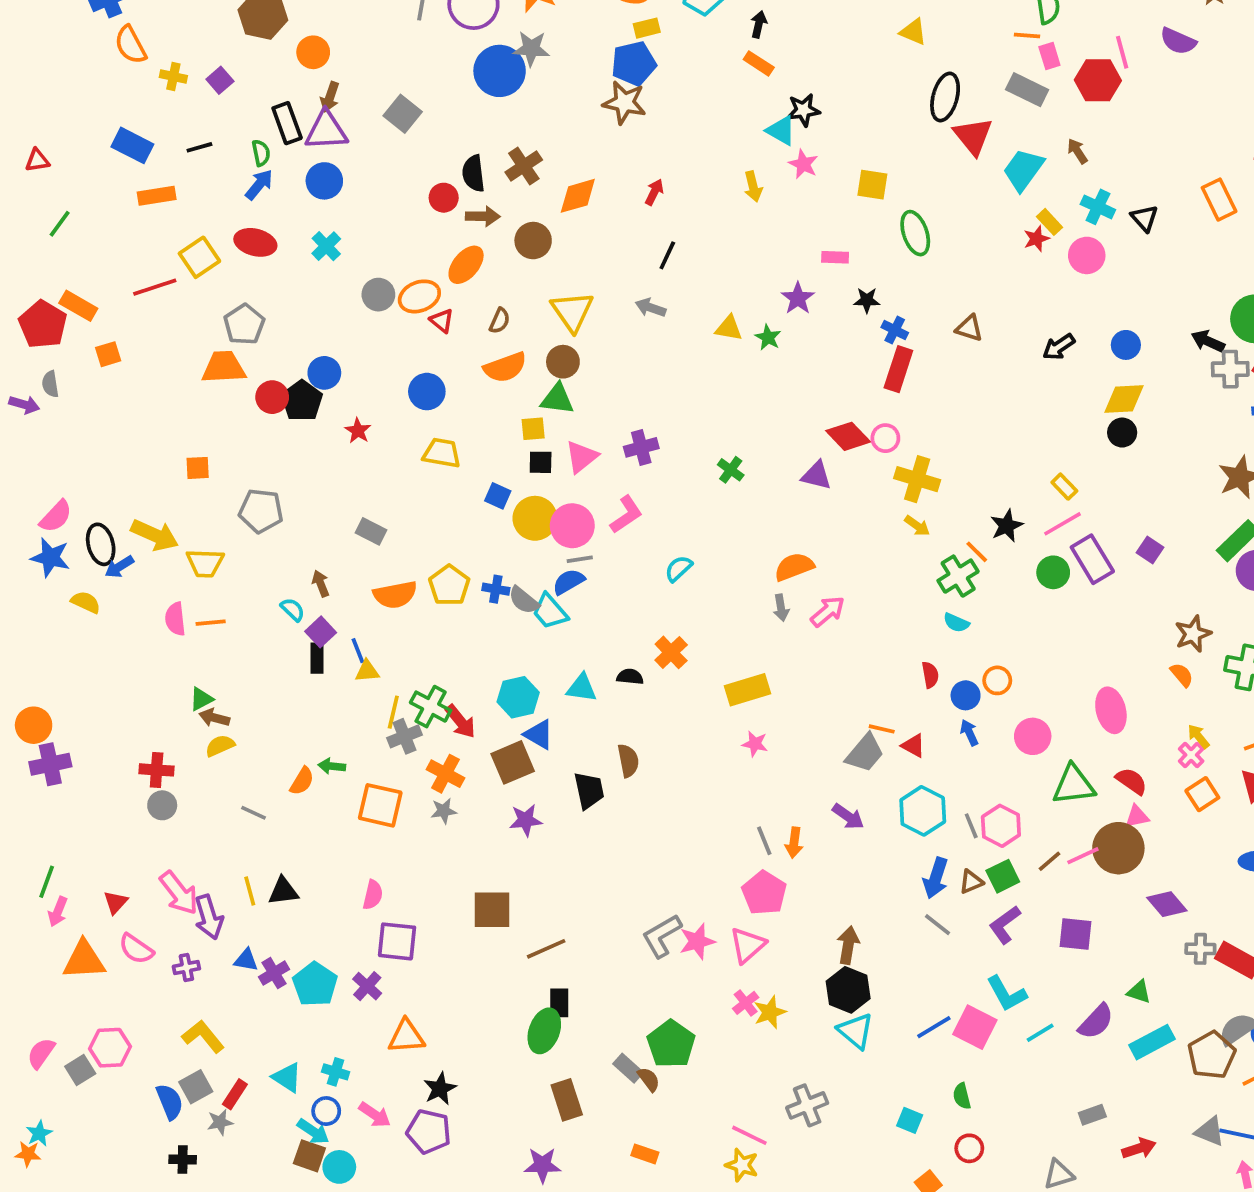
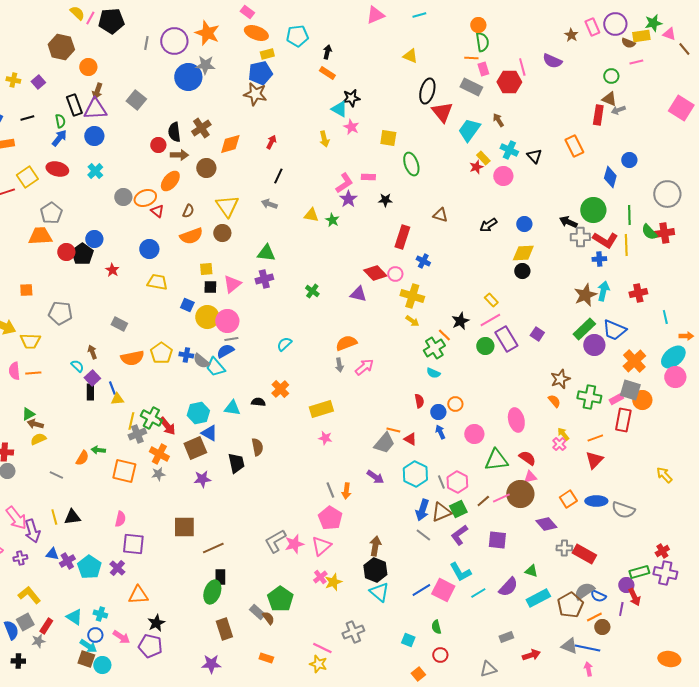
blue cross: (895, 330) -> (423, 261), moved
green triangle: (557, 399) -> (266, 253), moved
pink L-shape: (626, 515) -> (344, 183), moved
orange square: (1202, 794) -> (568, 499), moved
brown triangle: (971, 882) -> (441, 512), size x1.5

